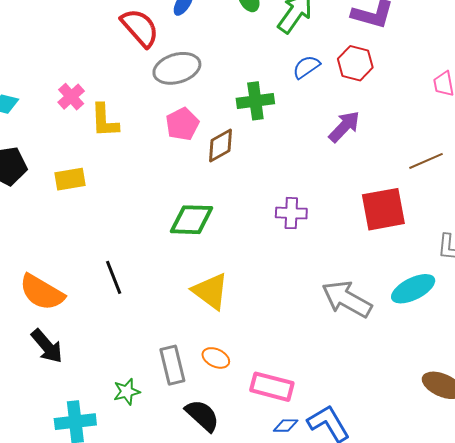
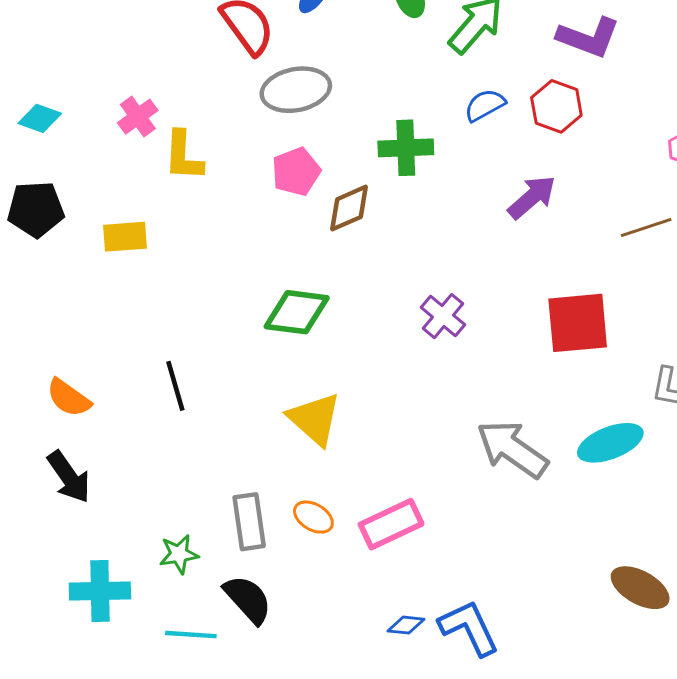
brown line: (426, 161) -> (646, 228), moved
purple cross: (291, 213) -> (443, 316), turned 32
orange semicircle: (42, 292) -> (69, 398), size x0.7
pink rectangle: (272, 387) -> (391, 524), moved, turned -45
black semicircle: (202, 416) -> (248, 599), moved

